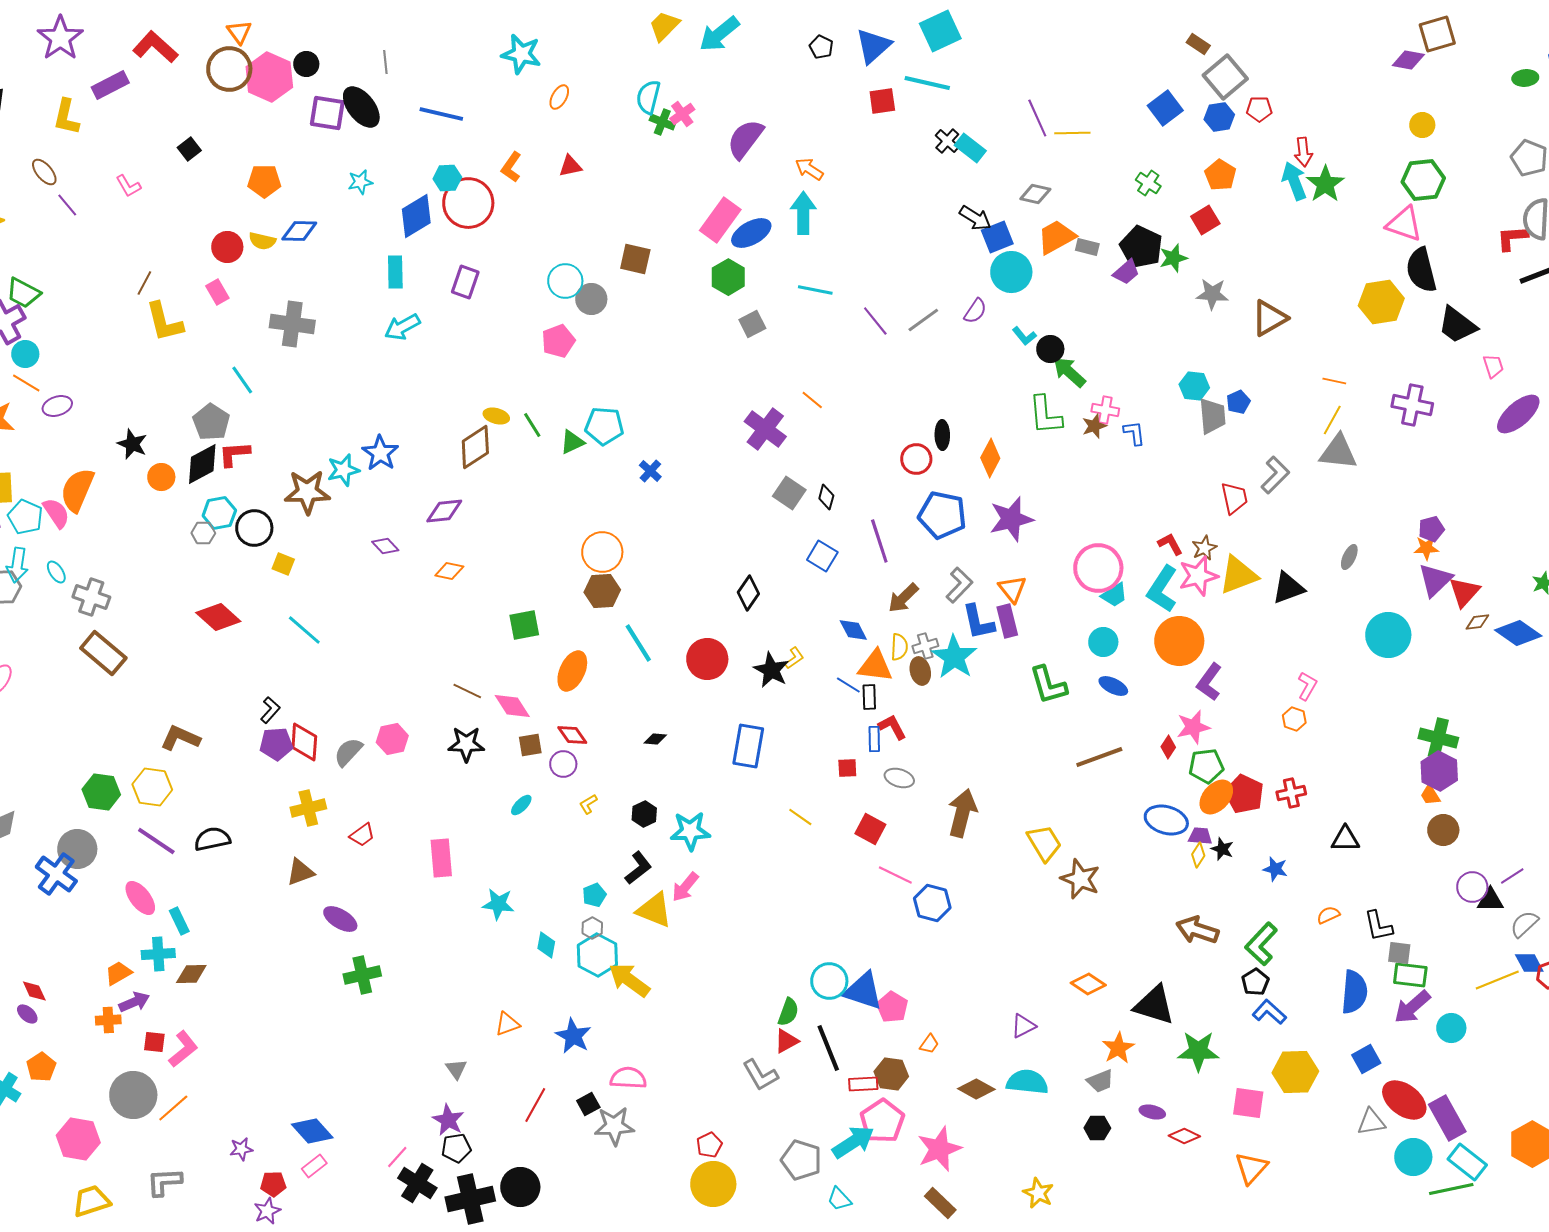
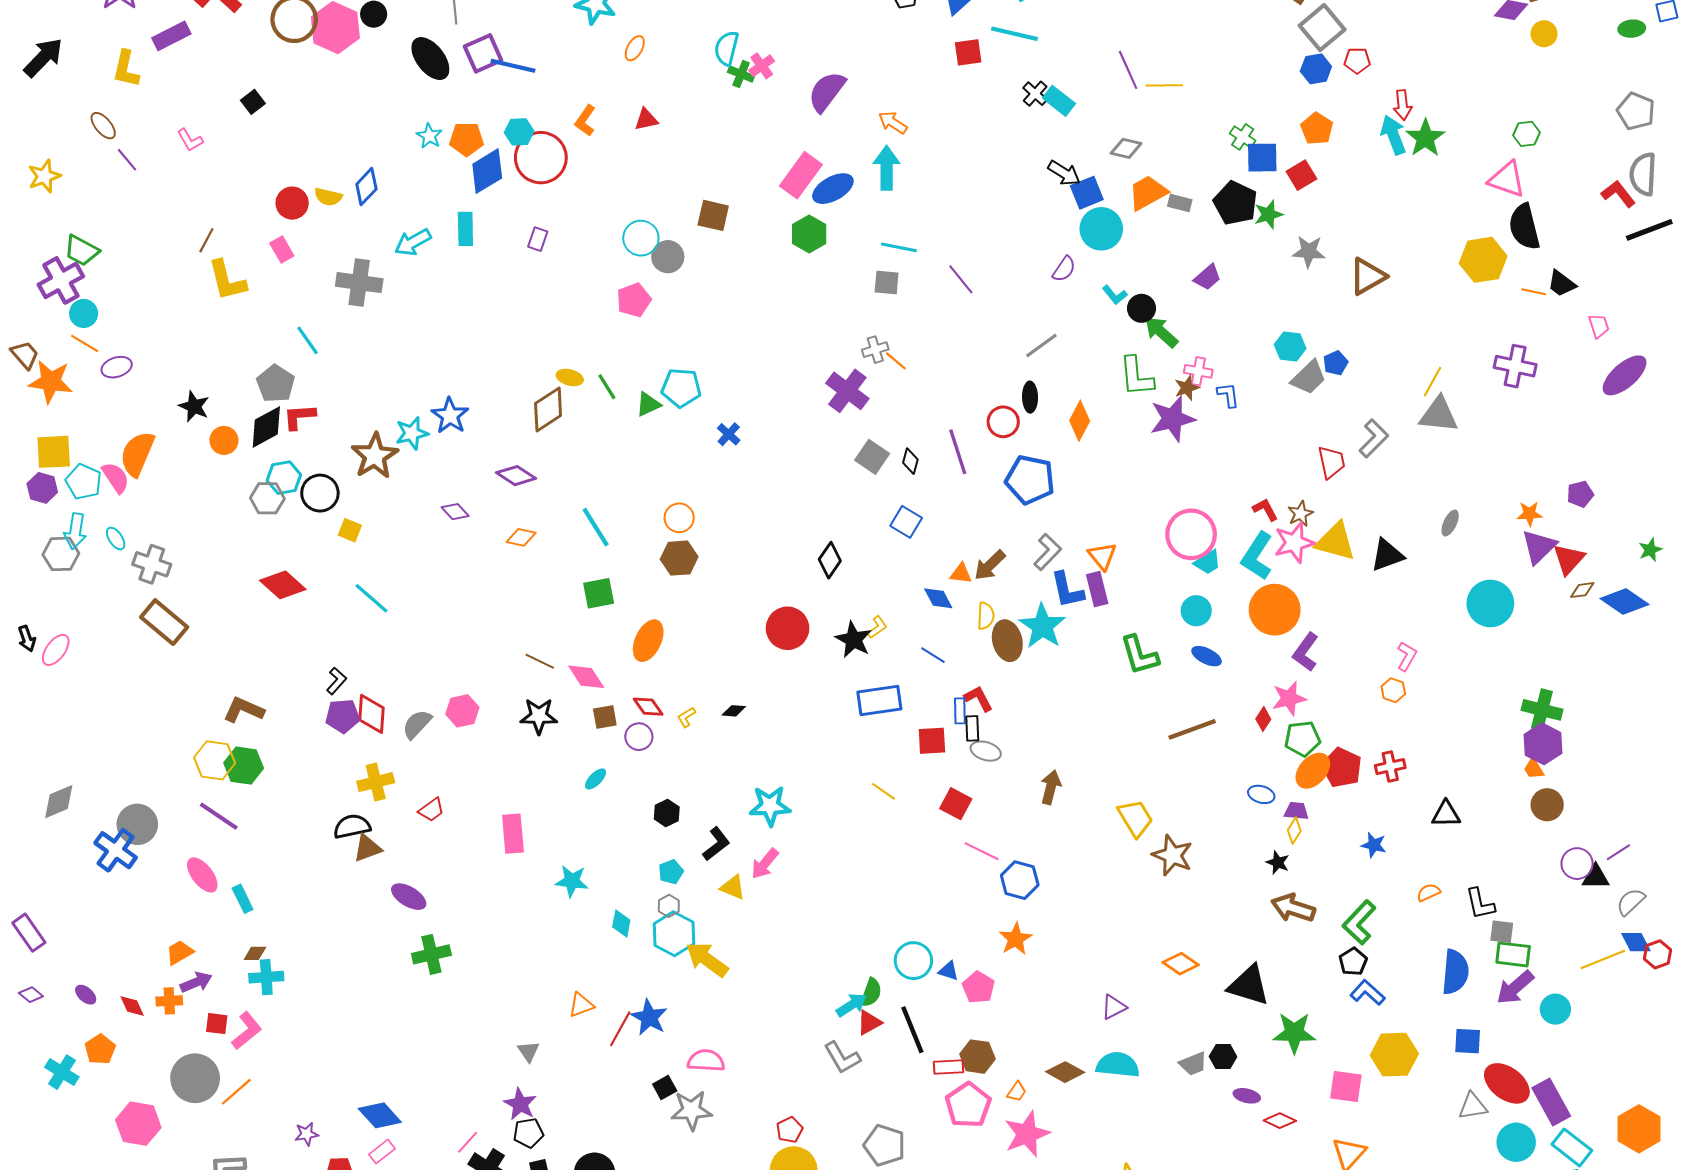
blue square: (1165, 108) -> (1262, 158), moved, turned 36
purple square: (327, 113) -> (483, 53), moved, turned -33
yellow circle: (1422, 125) -> (1544, 34), moved
green hexagon: (1423, 180) -> (1526, 134), size x0.6
orange pentagon: (264, 181) -> (467, 139), moved
cyan star: (360, 182) -> (429, 136), turned -30
blue diamond: (299, 231) -> (366, 187), turned -48
red L-shape: (1512, 238) -> (1618, 194), turned 56
purple trapezoid: (1126, 272) -> (1208, 277), moved
purple rectangle: (465, 282) -> (538, 239), size x0.7
gray line: (923, 320) -> (1041, 345), moved
gray square: (752, 324) -> (887, 283), moved, turned 32
black trapezoid: (1457, 325) -> (1562, 284), size x0.7
cyan arrow: (402, 327) -> (413, 242), moved
orange line: (1334, 381) -> (1534, 292), moved
gray trapezoid: (1212, 416) -> (1309, 377), turned 51
brown star: (307, 492) -> (375, 456), turned -30
purple diamond: (444, 511) -> (516, 476), turned 39
purple star: (1011, 519) -> (1172, 419), moved
purple pentagon: (1431, 529) -> (1580, 494), moved
gray hexagon: (203, 533) -> (267, 498), size x1.4
purple line: (879, 541) -> (958, 452), moved
orange circle: (602, 552) -> (679, 518), size x0.7
yellow triangle: (1238, 575) -> (1336, 542), turned 36
cyan line: (638, 643) -> (596, 527), moved
gray cross: (925, 646) -> (875, 350), moved
orange triangle: (875, 666) -> (961, 574), moved, size x0.6
brown ellipse: (920, 671) -> (1007, 641), size x1.4
black rectangle: (869, 697) -> (972, 728), moved
blue rectangle: (748, 746) -> (879, 701), moved, turned 72
red square: (847, 768) -> (932, 741), size x1.4
green hexagon: (101, 792) -> (244, 766), moved
yellow L-shape: (588, 804) -> (686, 717), moved
brown arrow: (962, 813) -> (1051, 787), size x0.7
black hexagon: (644, 814) -> (667, 813), moved
blue ellipse: (1166, 820) -> (1261, 794), size x0.6
black semicircle: (212, 839) -> (352, 826), moved
black star: (1222, 849) -> (1278, 863), moved
yellow triangle: (654, 910) -> (733, 887), size x0.7
cyan cross: (158, 954) -> (266, 977), moved
brown diamond: (191, 974) -> (255, 953), size x0.7
red diamond: (34, 991) -> (132, 1006), moved
blue triangle: (863, 991) -> (949, 971), size x0.5
orange trapezoid: (929, 1044) -> (1017, 1092), moved
orange star: (1118, 1048) -> (1016, 939), moved
blue square: (1366, 1059) -> (1468, 1041), turned 32
red line: (535, 1105) -> (620, 1029), moved
black hexagon: (1097, 1128) -> (1223, 1057), moved
cyan arrow: (853, 1142) -> (851, 1005), moved, size x0.7

